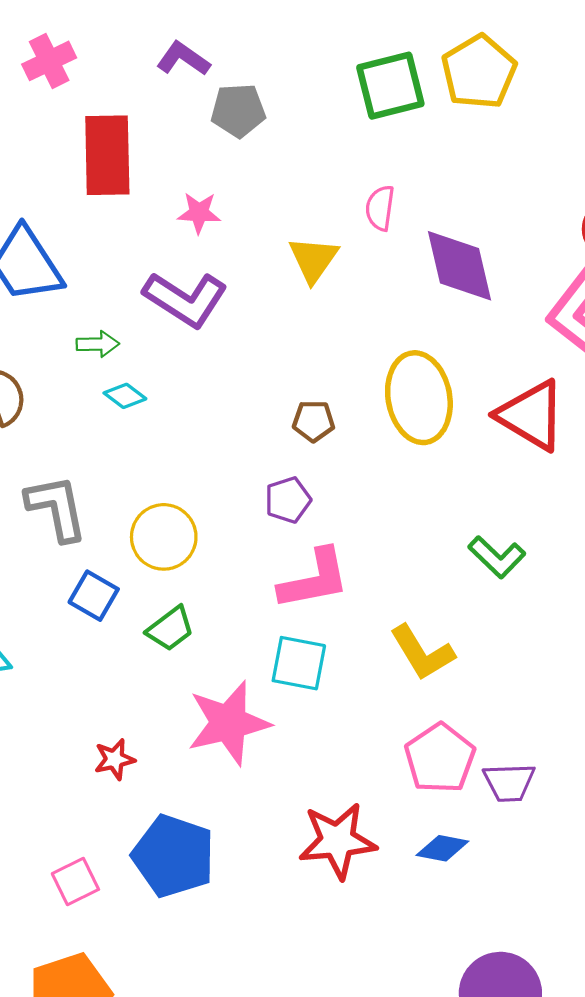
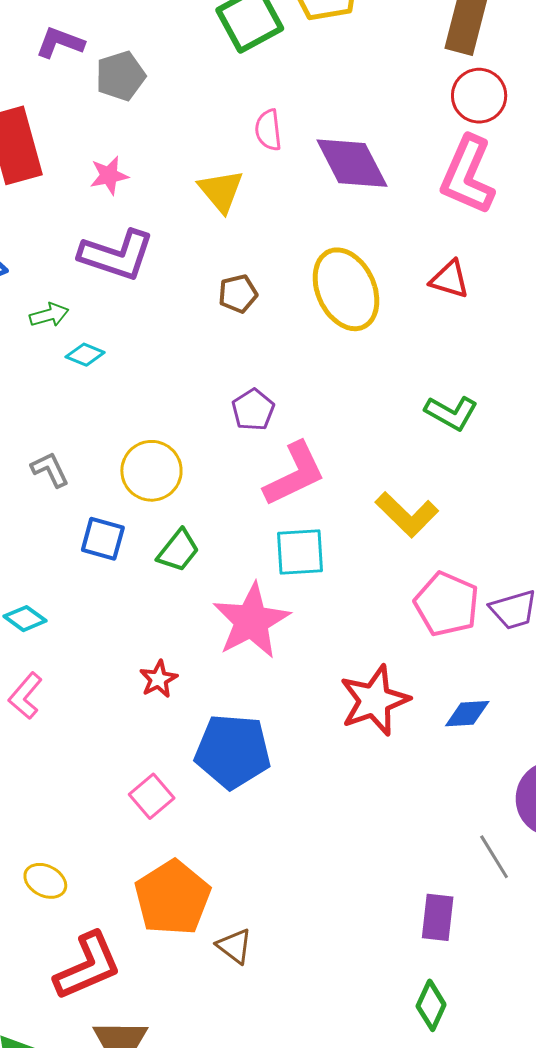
red triangle: (531, 415) -> (450, 279), size x0.6
brown pentagon: (314, 421) -> (238, 294), moved
gray L-shape: (57, 508) -> (50, 470), size x0.6
blue diamond: (442, 848) -> (467, 714), moved

